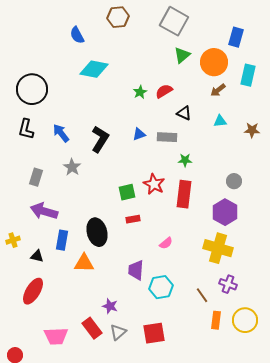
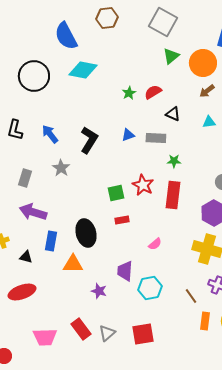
blue semicircle: (77, 35) -> (66, 36), size x1.6
black circle: (32, 89) -> (34, 76), moved
red ellipse: (33, 291) -> (22, 292), turned 40
purple star: (110, 306) -> (99, 291), moved

